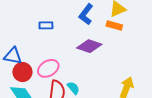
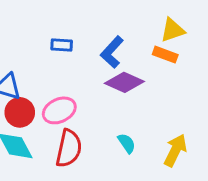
blue L-shape: (86, 14) -> (112, 52), moved
cyan semicircle: (73, 88) -> (127, 143), moved

